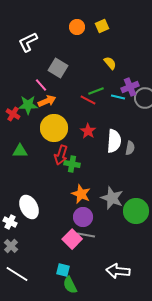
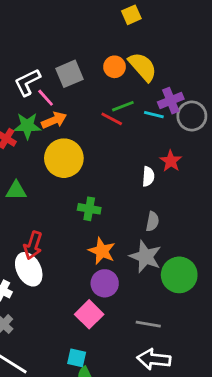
orange circle: (77, 27) -> (115, 67), moved
white L-shape: (28, 42) -> (27, 82), moved
yellow semicircle: (110, 63) -> (143, 67), size x1.6
gray square: (58, 68) -> (70, 74), turned 36
red star: (88, 131) -> (171, 161), moved
white semicircle: (114, 141) -> (148, 176), size x0.6
gray semicircle: (130, 148) -> (152, 221), moved
red arrow: (61, 155) -> (33, 245), moved
gray line: (86, 235) -> (148, 324), moved

